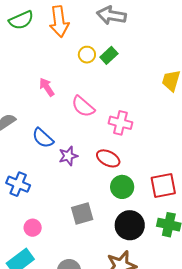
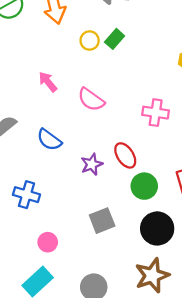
pink cross: (120, 123) -> (156, 113), moved
purple star: (68, 156) -> (92, 164), moved
red ellipse: (108, 158) -> (125, 155), turned 35

